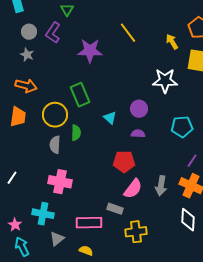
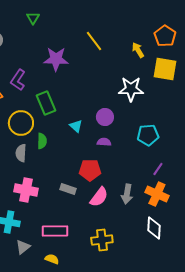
purple L-shape: (53, 33) -> (18, 80), moved
gray rectangle: (115, 209) -> (68, 189), moved

